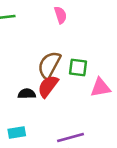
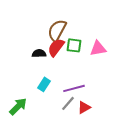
green square: (78, 68) -> (74, 45), moved
cyan rectangle: (17, 132) -> (44, 84), moved, turned -48

